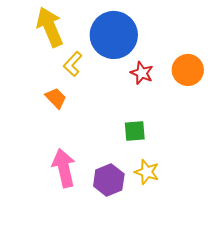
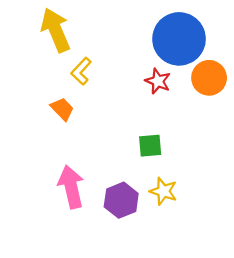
blue circle: (114, 35) -> (179, 39), moved

